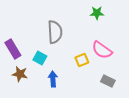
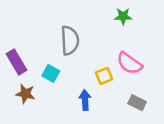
blue arrow: (53, 79) -> (85, 100), moved

